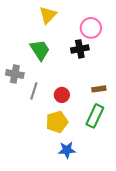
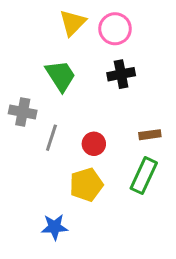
pink circle: (91, 28) -> (115, 29), moved
blue star: (67, 150) -> (54, 227), moved

